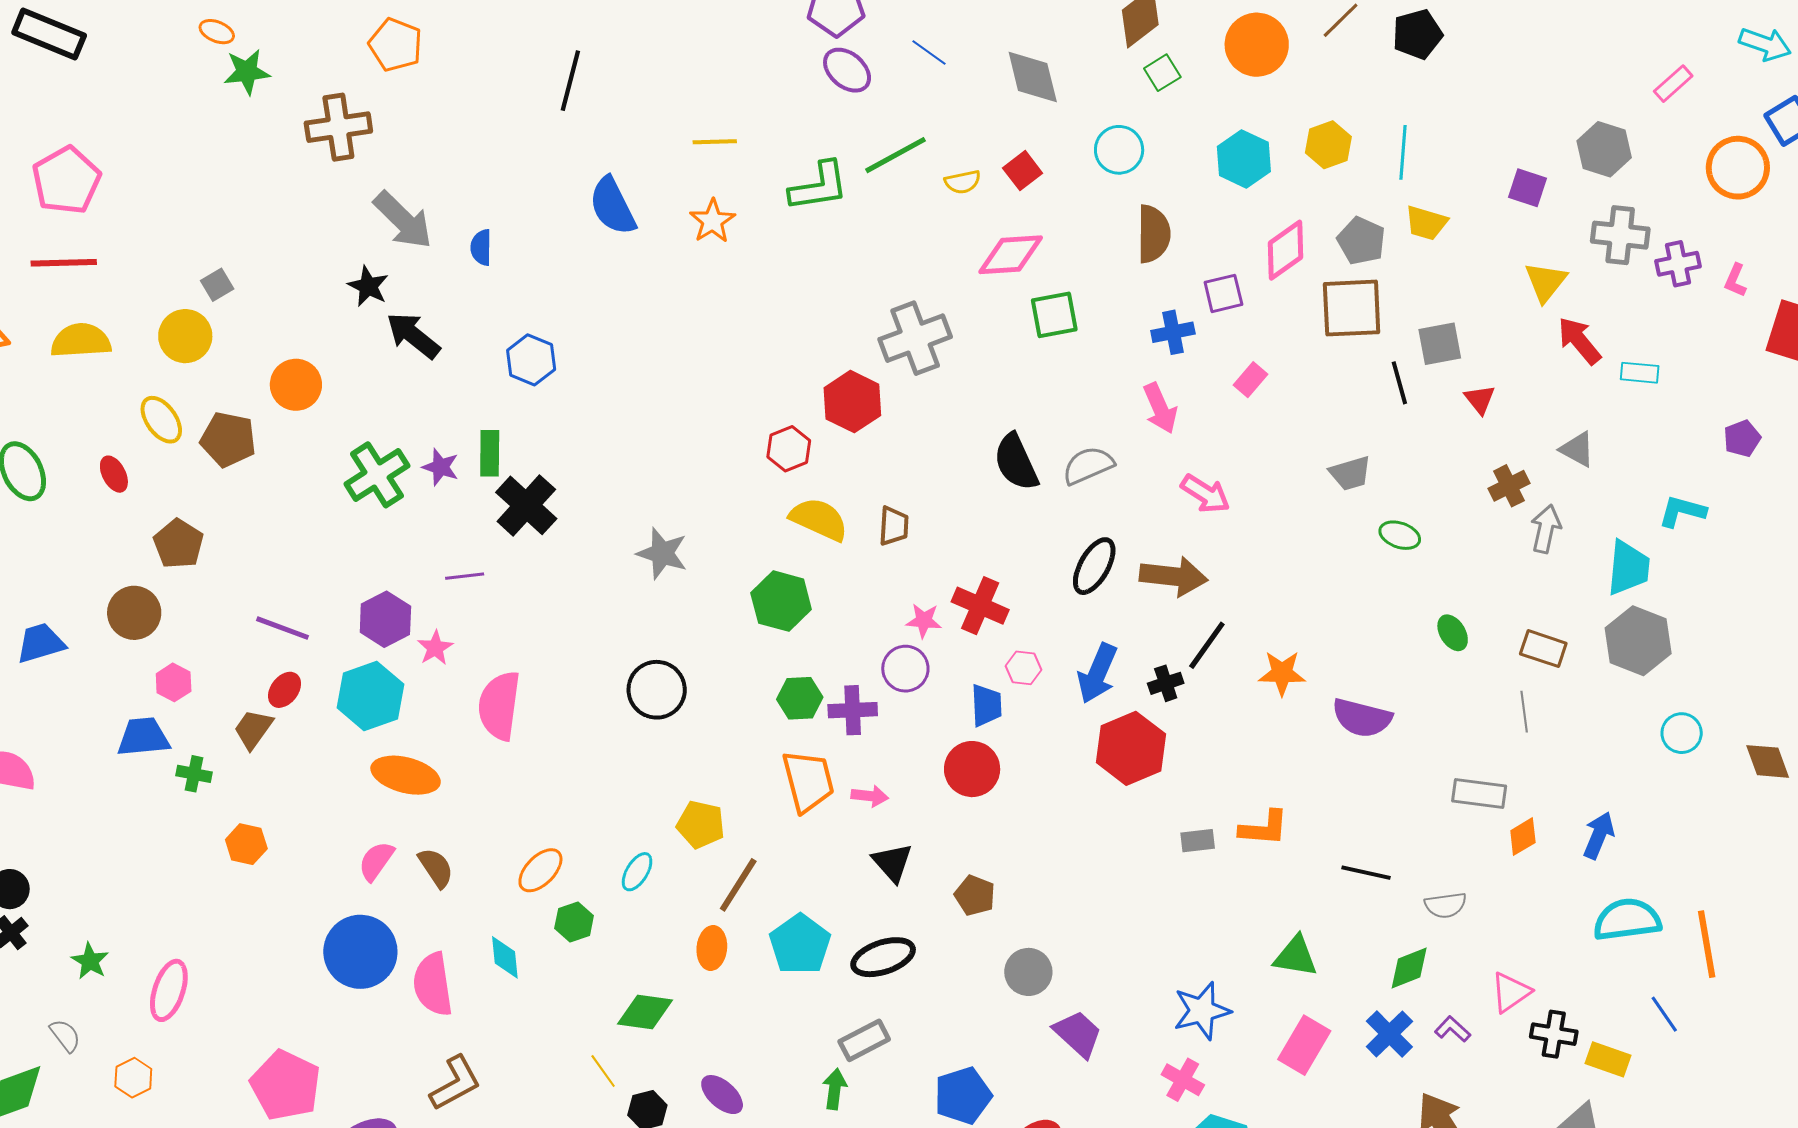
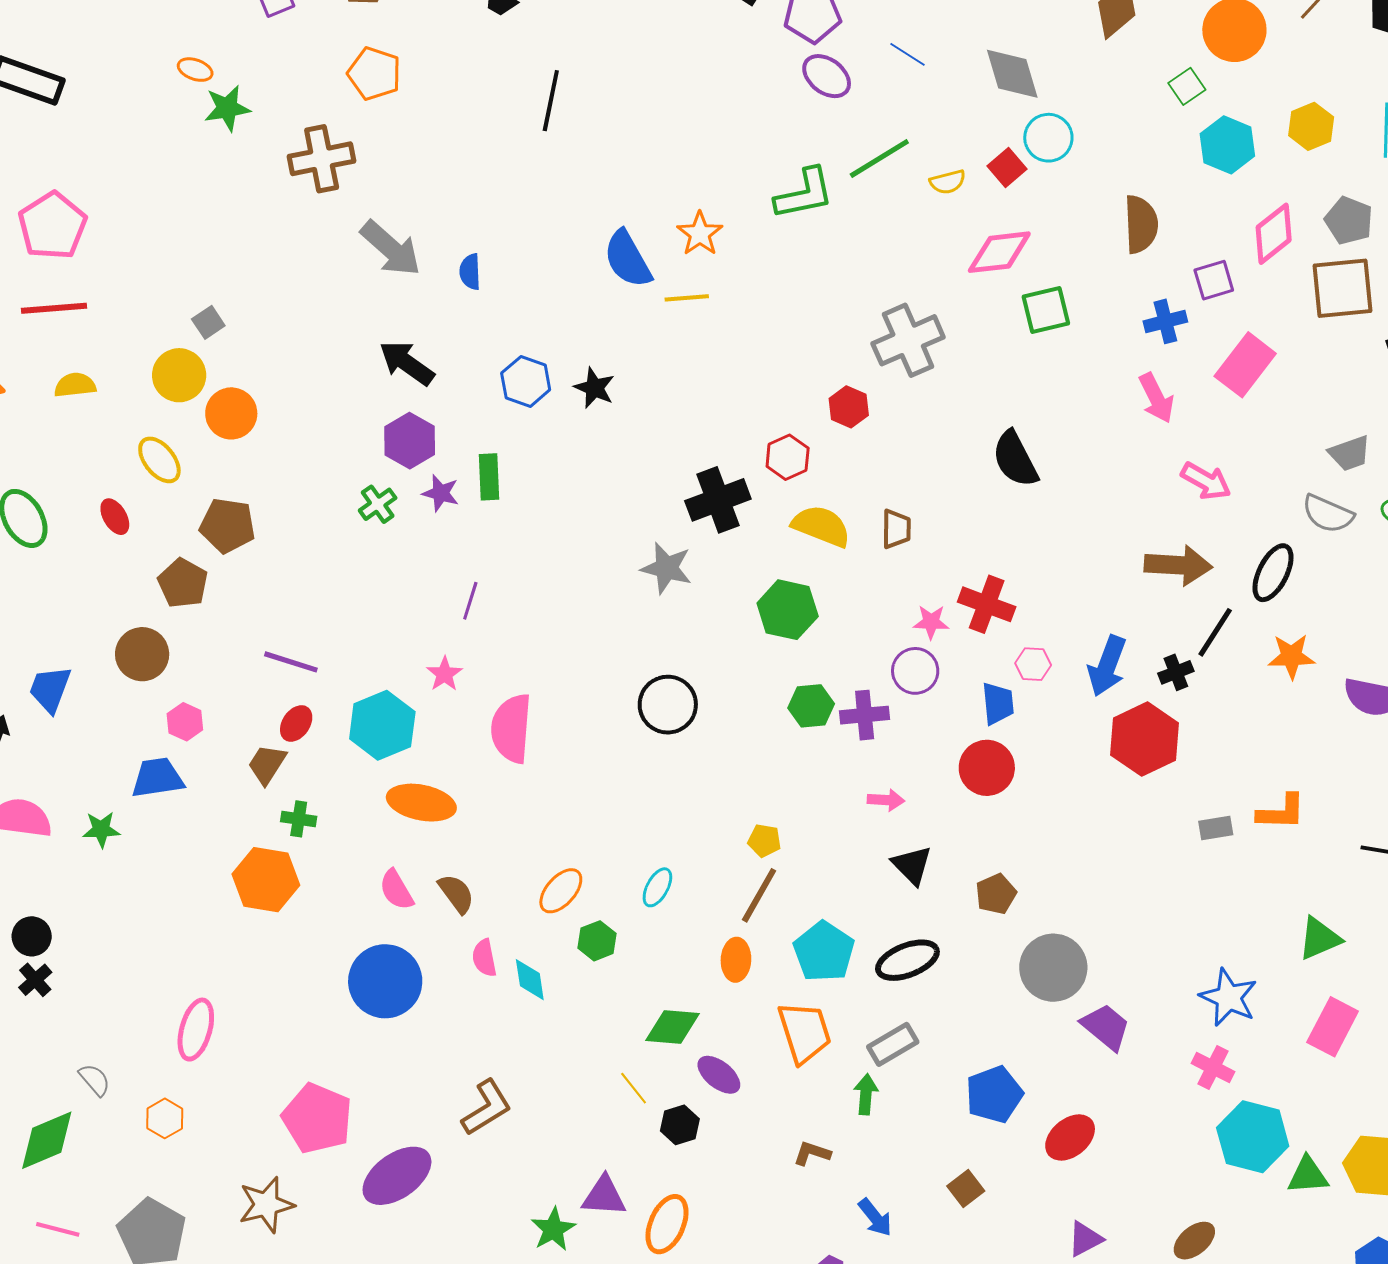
green square: (1162, 73) -> (1187, 86), moved
yellow line: (715, 142) -> (687, 298), moved
cyan circle: (1119, 150) -> (1048, 138), moved
blue semicircle: (613, 206) -> (628, 259), moved
black star: (368, 286) -> (594, 388), moved
yellow semicircle: (81, 341) -> (75, 385), size x0.7
pink rectangle: (1251, 380) -> (1245, 365), size x1.8
orange circle: (296, 385) -> (231, 413), moved
red hexagon: (852, 402) -> (849, 407), size x0.7
brown pentagon: (228, 439) -> (227, 525), moved
gray semicircle: (1088, 465) -> (1328, 514), moved, turned -130
green cross: (377, 475) -> (378, 504), size x0.6
black cross: (526, 505) -> (718, 500), moved, turned 30
black ellipse: (1094, 566) -> (1273, 573), moved
purple line: (465, 576) -> (470, 601), turned -63
purple hexagon: (385, 619) -> (410, 441), moved
blue trapezoid: (41, 643) -> (50, 689), turned -50
green cross: (194, 774) -> (299, 819), moved
orange trapezoid: (808, 781) -> (804, 1032), moved
yellow pentagon: (701, 825) -> (764, 841), moved, size x0.7
orange hexagon: (246, 844) -> (266, 880), size x1.6
pink semicircle: (376, 861) -> (396, 890), turned -63
brown pentagon: (975, 895) -> (996, 894), turned 30
green triangle: (1296, 956) -> (1319, 938), turned -30
green star: (90, 961) -> (101, 830), moved, turned -30
gray circle: (1028, 972) -> (1053, 968), size x1.4
pink semicircle: (433, 984) -> (484, 958), moved, size x0.6
blue star: (1202, 1011) -> (1229, 997), turned -30
purple ellipse: (722, 1095) -> (719, 1075), moved

